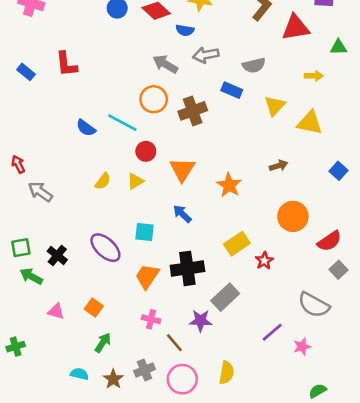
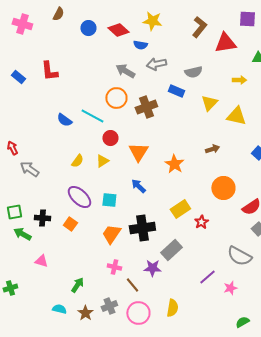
purple ellipse: (105, 248) -> (79, 197), moved
black cross: (57, 255) -> (42, 218), turned -35
orange square: (94, 308) -> (70, 224), moved

